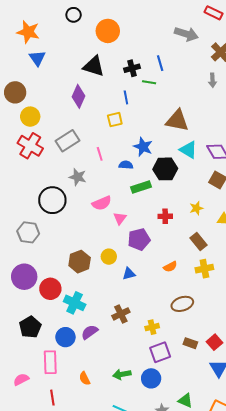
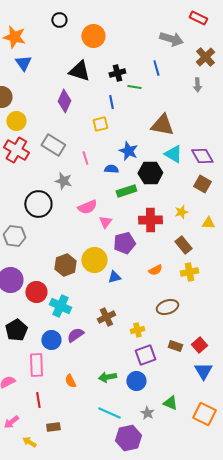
blue line: (160, 63) -> (156, 68), moved
gray rectangle: (67, 141) -> (53, 145), turned 65
red cross: (165, 216) -> (150, 220), size x1.6
yellow circle: (109, 257) -> (94, 260), size x1.6

